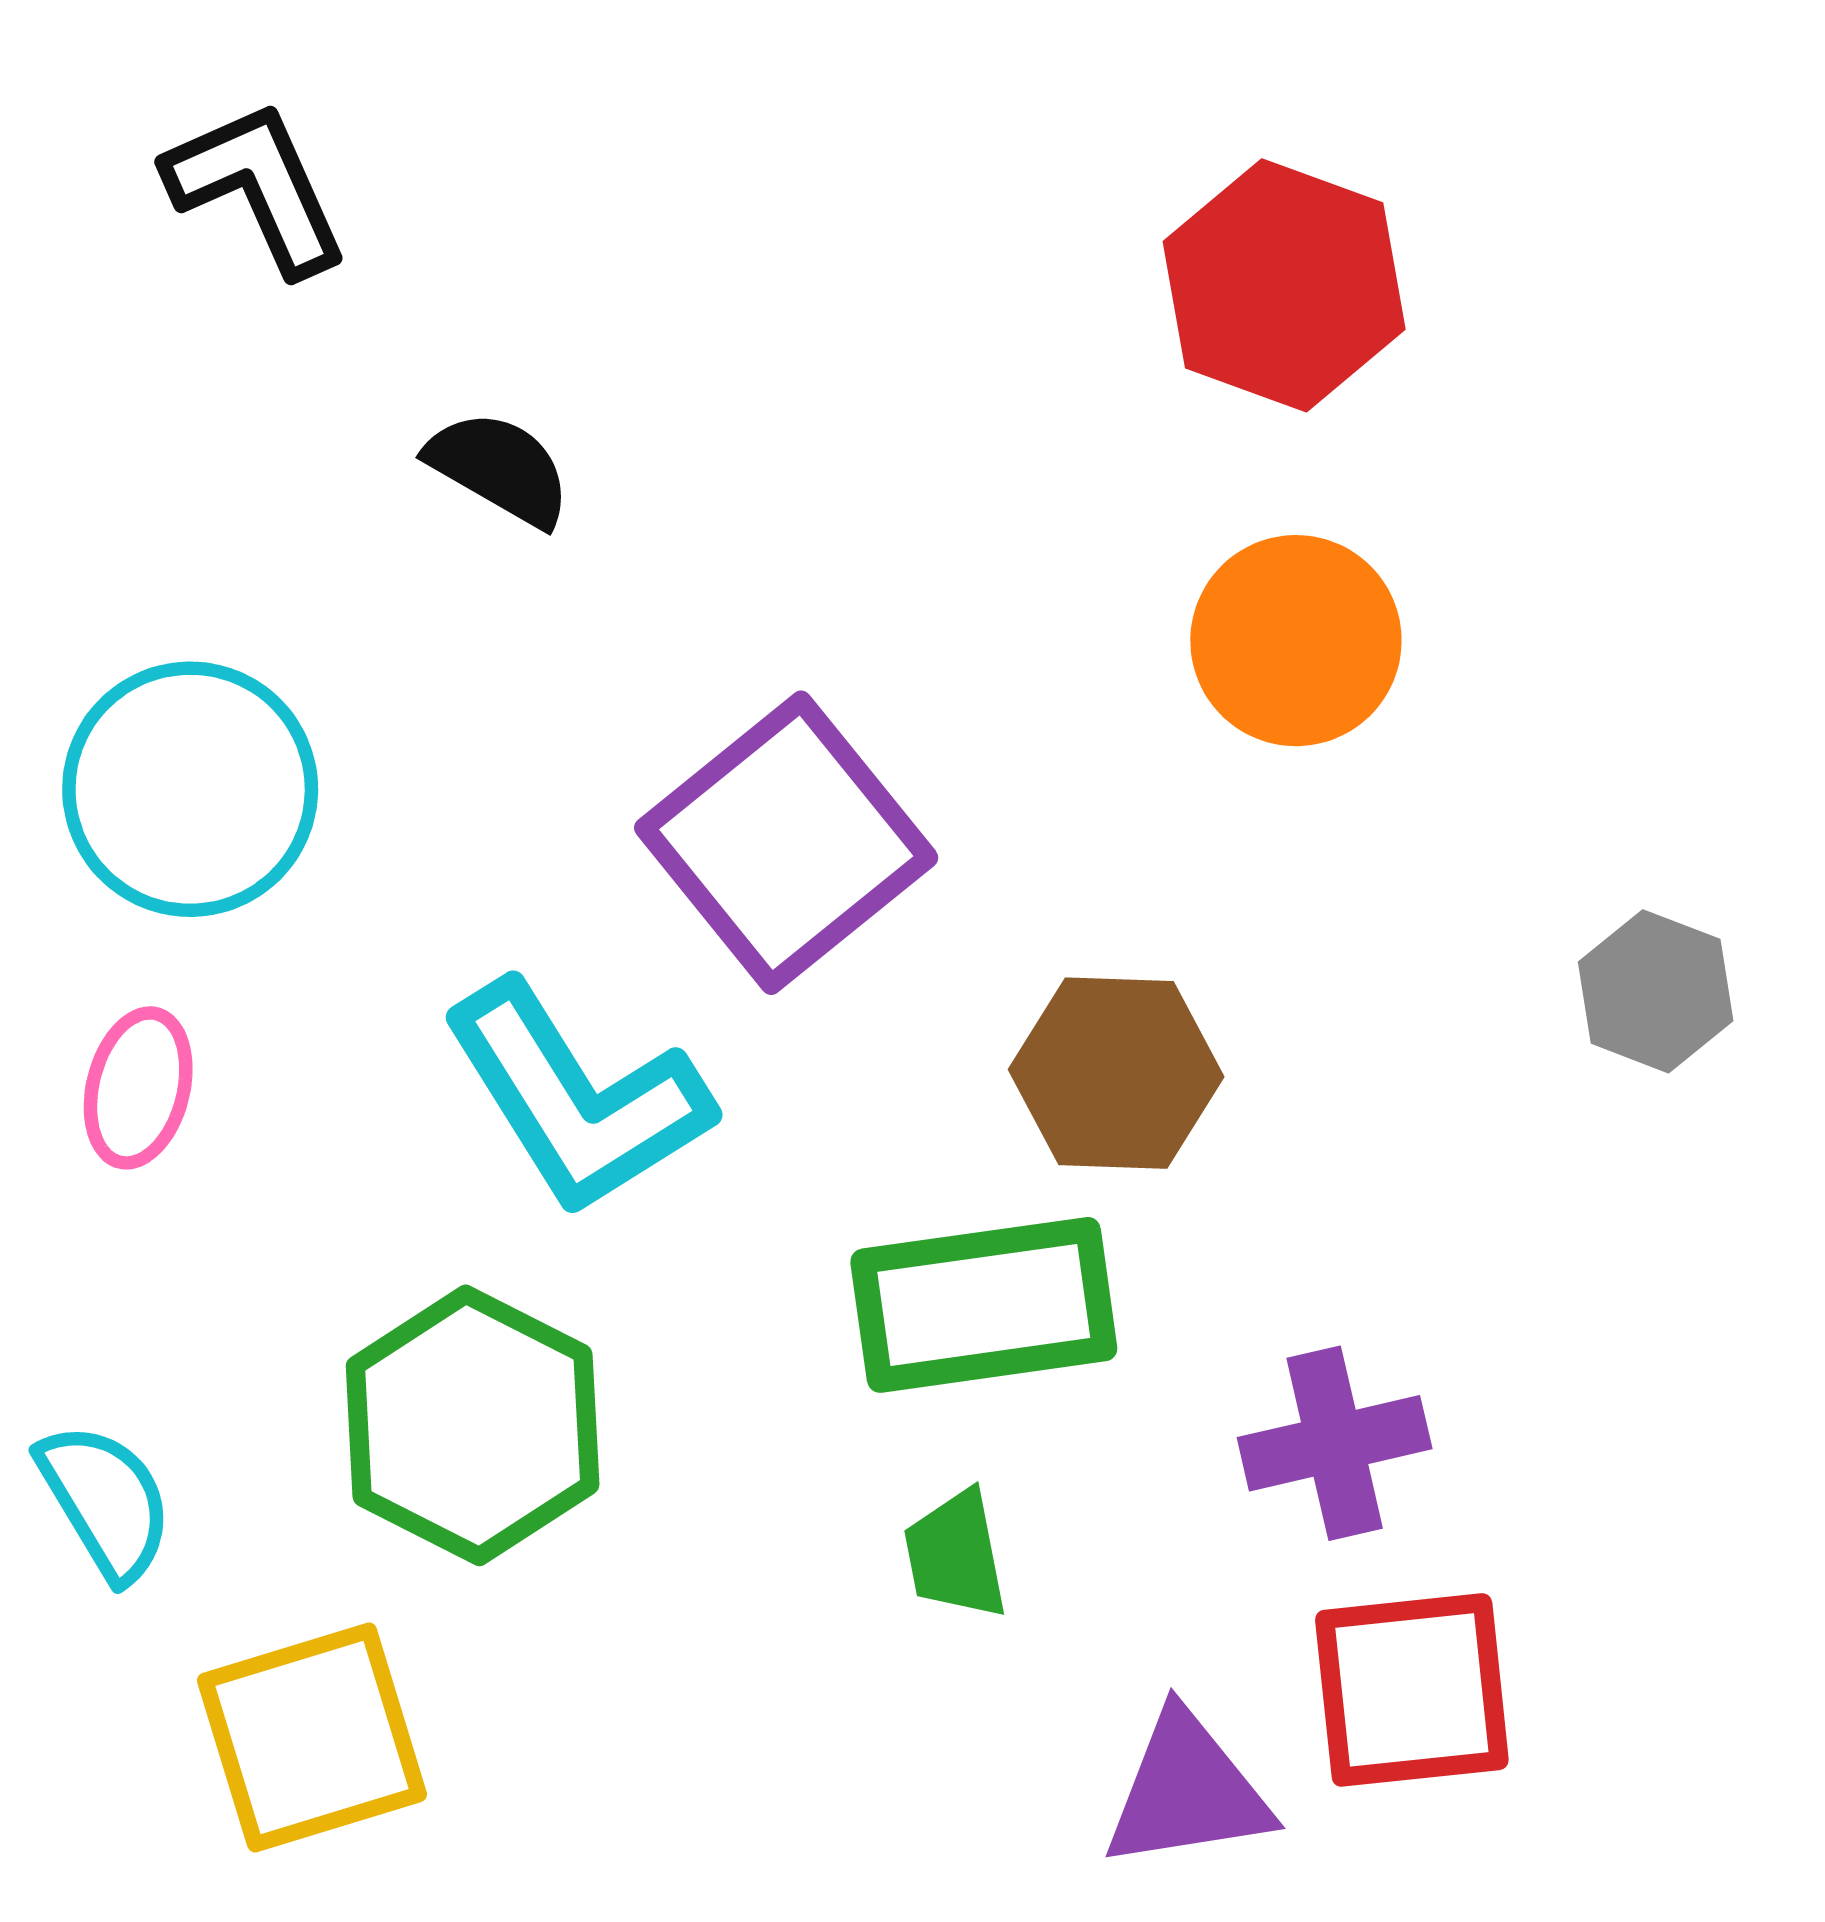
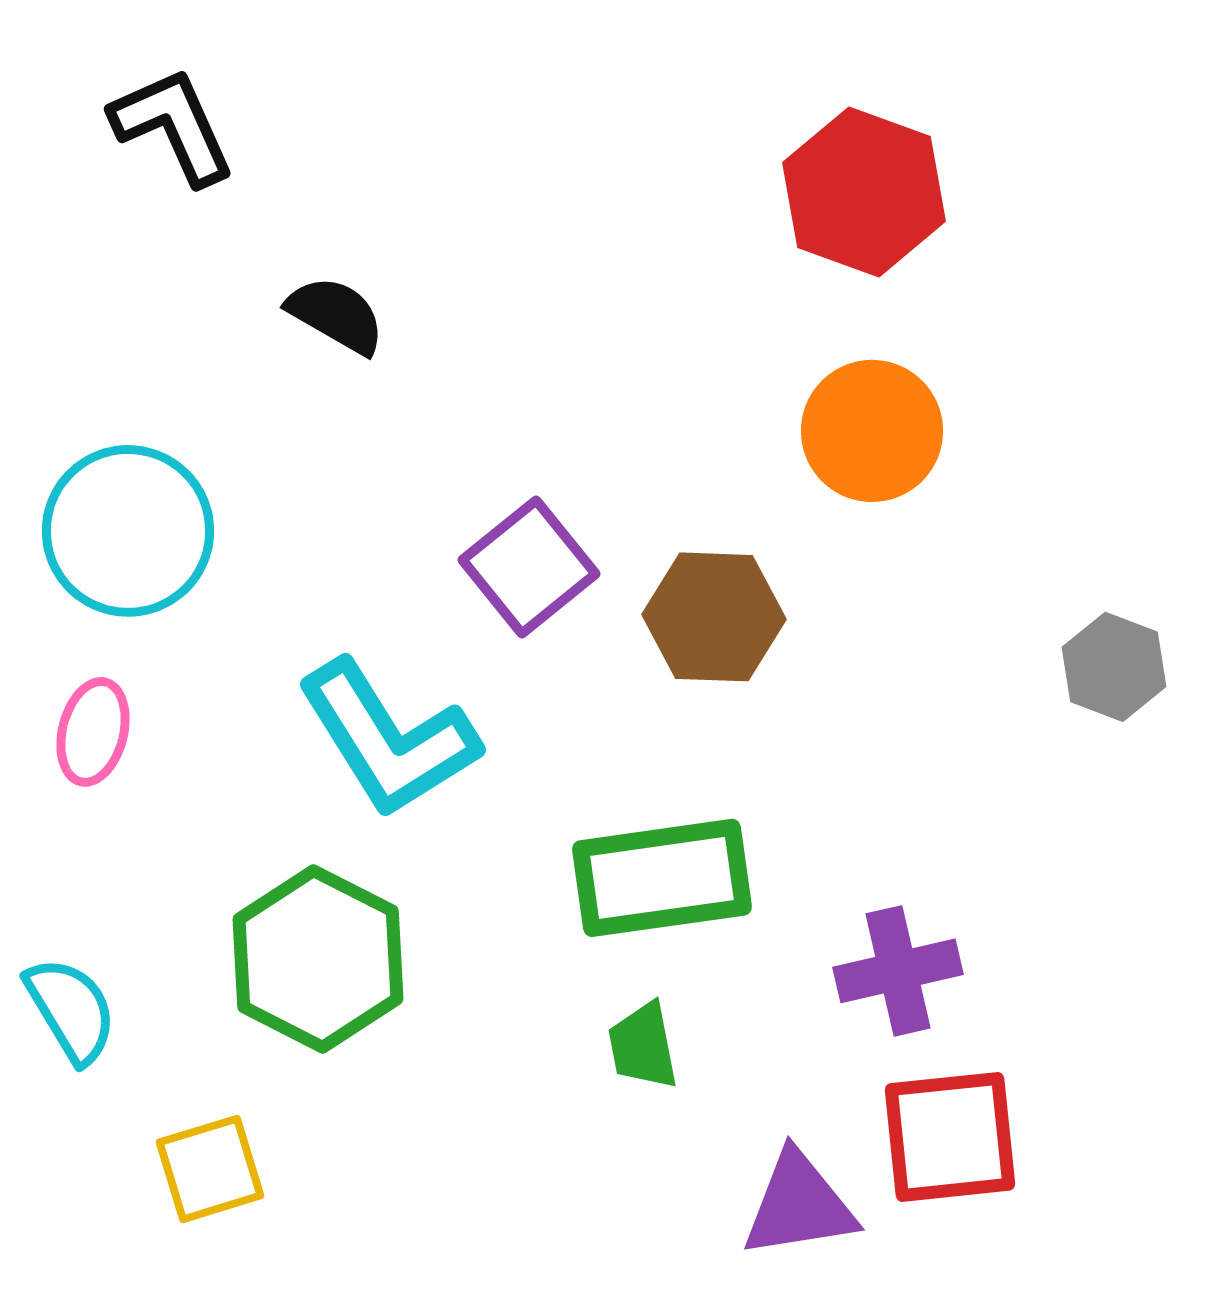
purple square: (786, 843) -> (529, 567), size x0.7
brown hexagon: (1116, 1073) -> (714, 617), moved
yellow square: (312, 1737) -> (210, 1169), size x0.7

